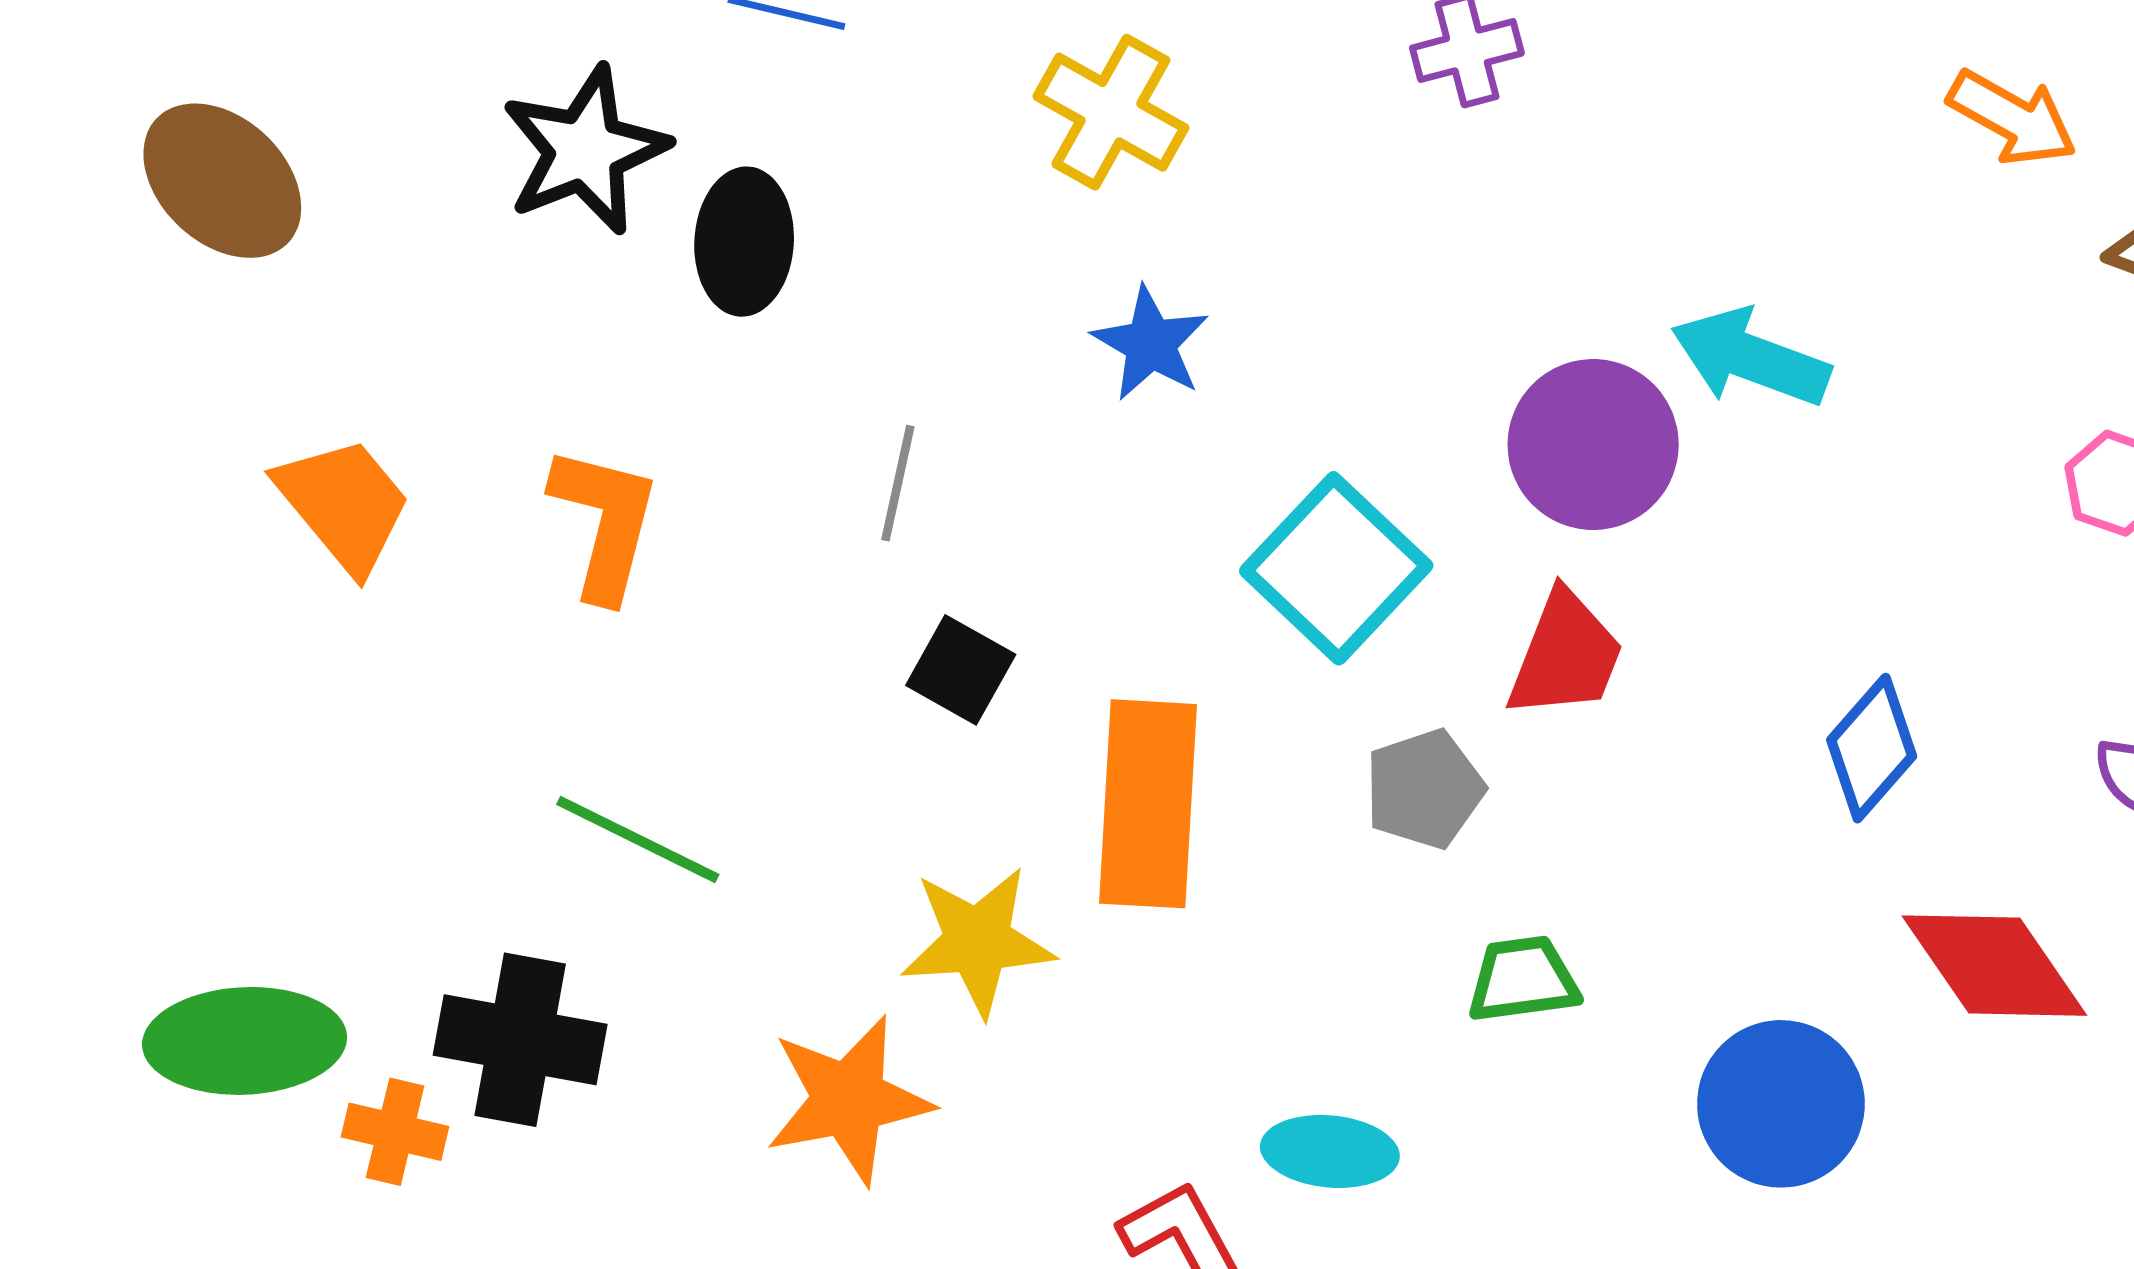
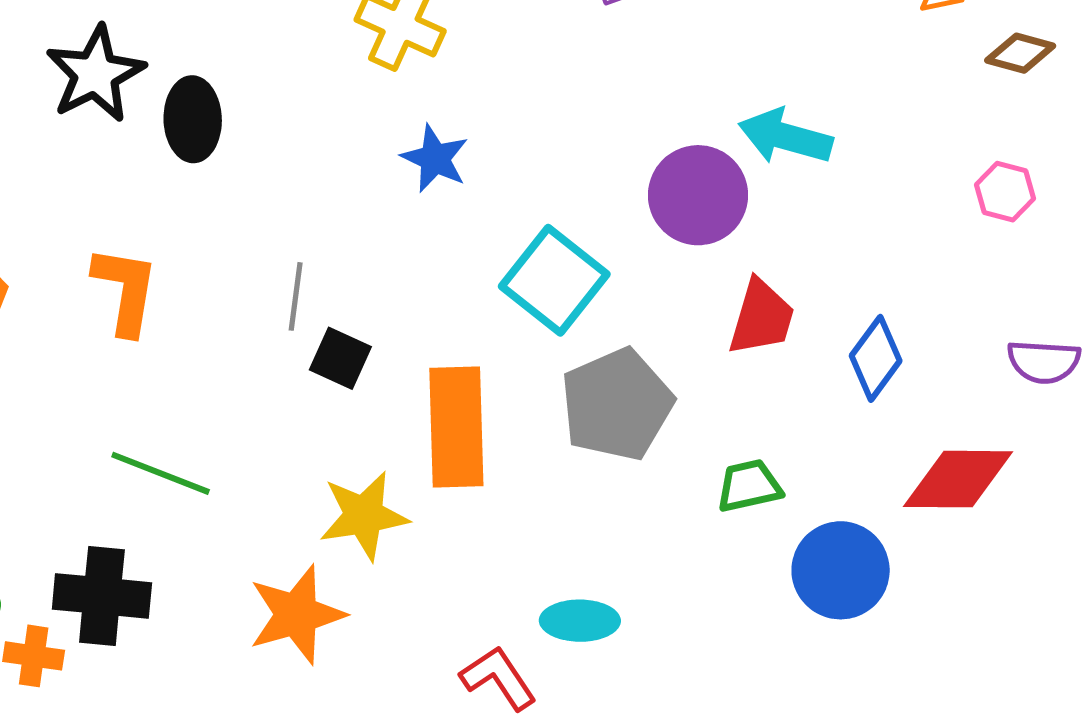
gray line: (898, 483) -> (296, 296), moved
red trapezoid: (1566, 655) -> (761, 317), moved
gray pentagon: (1424, 789) -> (617, 405), size x1.6
red diamond: (1994, 966) -> (958, 479), turned -50
green trapezoid: (1523, 979) -> (749, 486), moved

